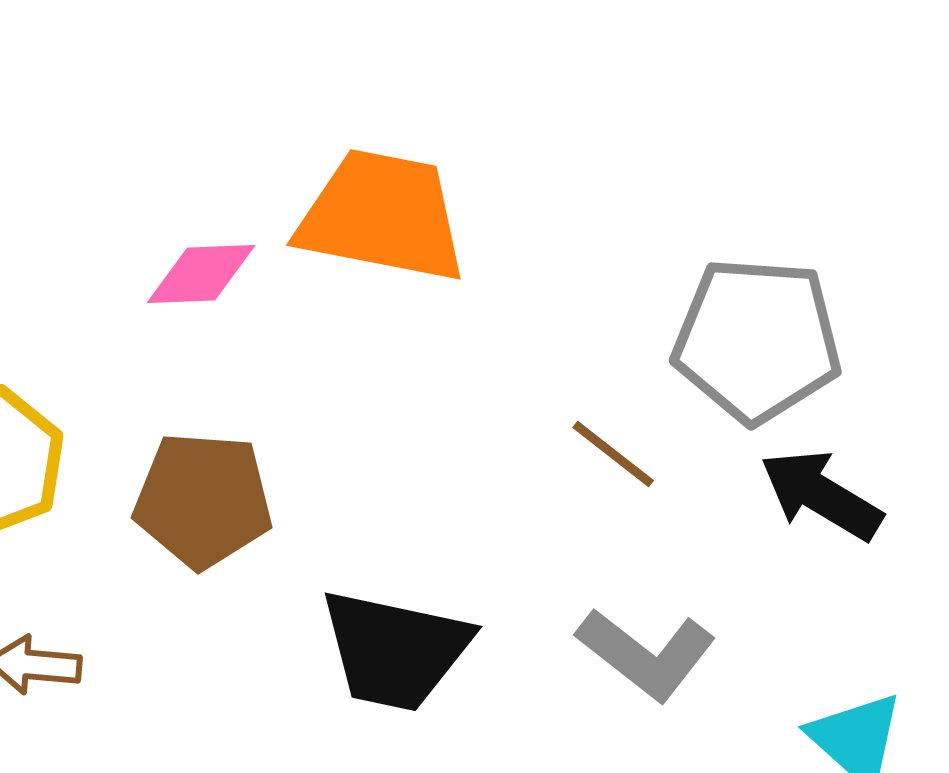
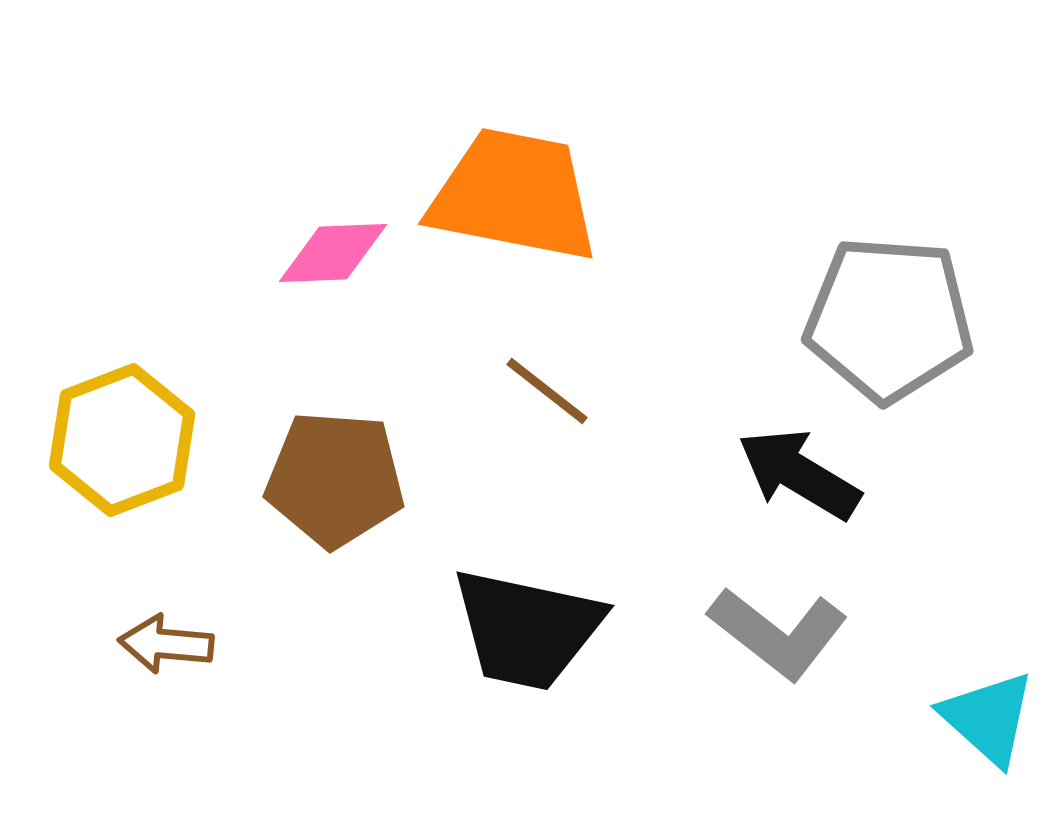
brown line: (613, 454) -> (547, 391), moved
black arrow: (821, 495) -> (799, 474), moved

